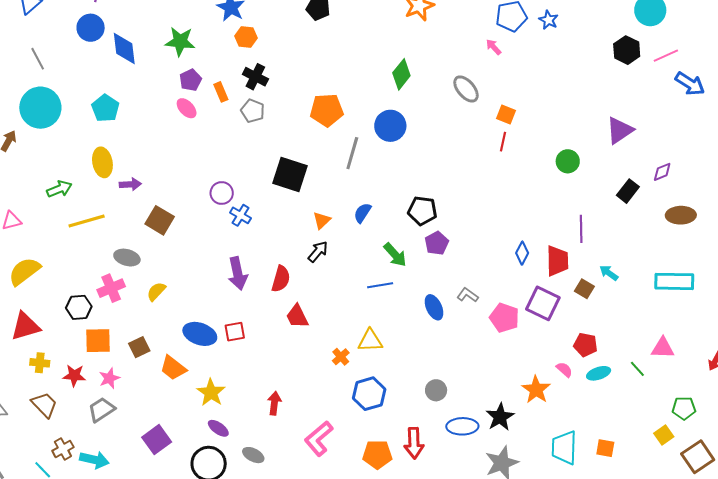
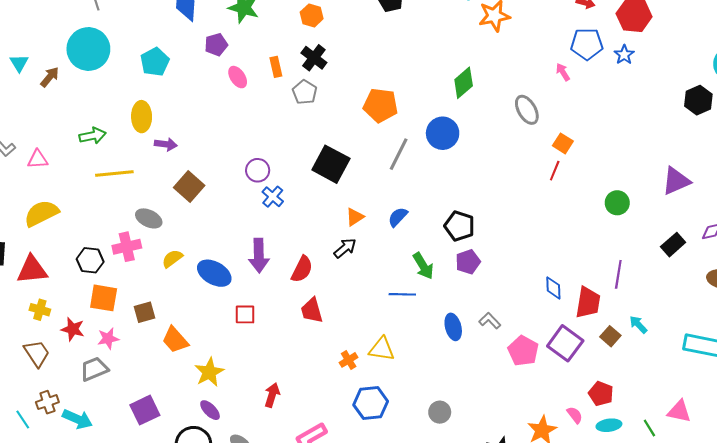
purple pentagon: (191, 80) -> (216, 45), moved
blue diamond: (522, 253) -> (553, 288), turned -40
blue ellipse: (200, 334) -> (214, 273), moved

